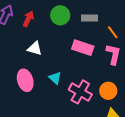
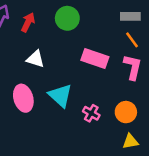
gray rectangle: (90, 18) -> (130, 16), moved
cyan triangle: (55, 78) -> (60, 96), size x1.5
pink cross: (80, 92) -> (91, 113), size x0.6

